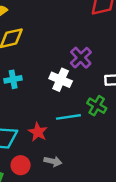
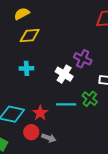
purple cross: (81, 58) -> (83, 59), turned -30
red circle: (21, 165) -> (31, 132), moved

